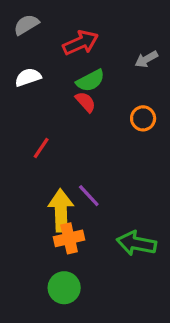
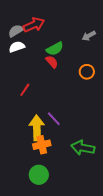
gray semicircle: (26, 25) -> (16, 31), moved
red arrow: (81, 43) -> (34, 25), moved

